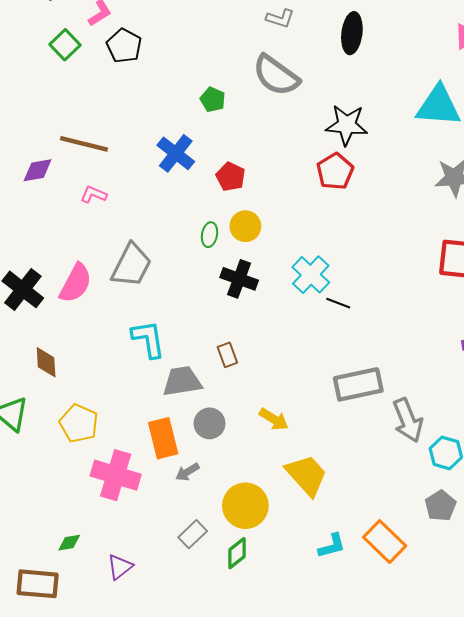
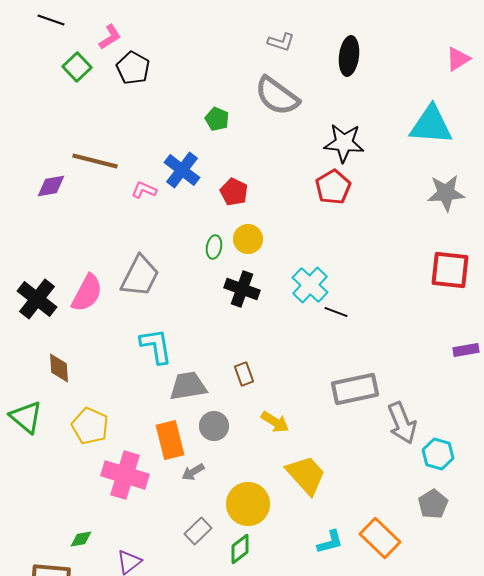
pink L-shape: (93, 195) -> (144, 190), moved
brown rectangle: (227, 355) -> (244, 374), moved

